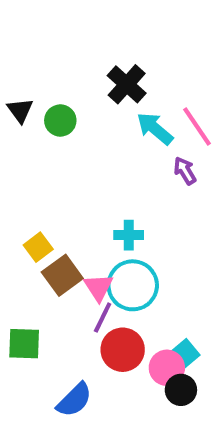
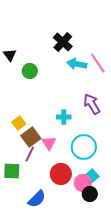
green circle: (60, 120) -> (30, 71), moved
cyan arrow: (155, 129) -> (77, 64), turned -30
purple arrow: (185, 171) -> (92, 104), moved, size x1.5
cyan circle: (133, 285) -> (84, 147), moved
purple line: (103, 318) -> (30, 154), moved

